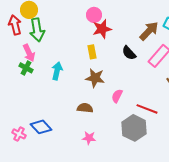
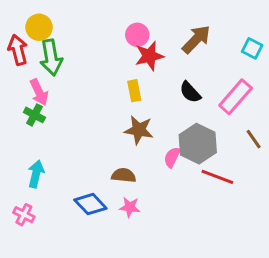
brown arrow: (149, 31) -> (196, 39), moved
cyan arrow: (57, 71) -> (36, 174), moved
blue diamond: (41, 127) -> (90, 204), moved
gray hexagon: (134, 128) -> (198, 144), moved
pink star: (89, 138) -> (130, 207), moved

